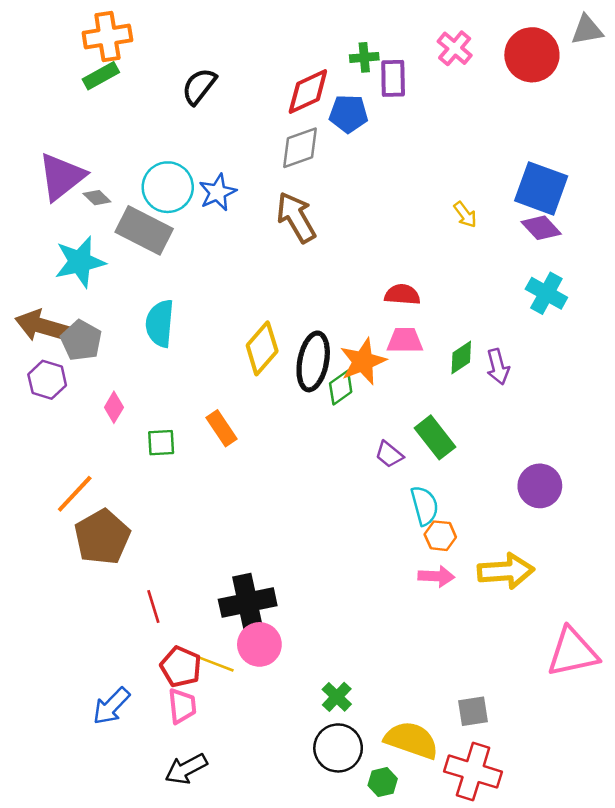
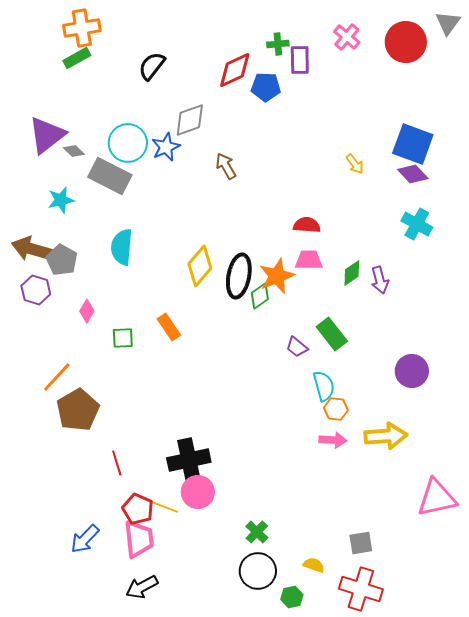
gray triangle: (587, 30) -> (448, 23), turned -44
gray diamond: (300, 148) -> (190, 120), moved
brown arrow: (296, 217) -> (226, 166), size x0.7
cyan star: (80, 262) -> (61, 200), size x0.7
pink trapezoid: (182, 706) -> (139, 539), size x1.4
yellow semicircle: (411, 740) -> (314, 565), size x0.5

